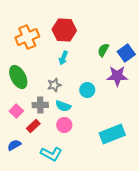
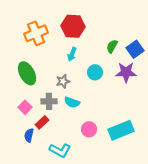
cyan circle: (87, 90) -> (95, 72), moved
pink circle: (64, 125) -> (89, 129), moved
blue semicircle: (14, 145) -> (29, 135), moved, turned -48

